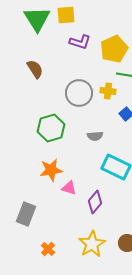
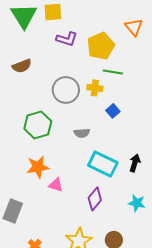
brown semicircle: (35, 69) -> (22, 66), turned 102
purple diamond: (95, 202) -> (95, 199), moved

